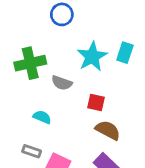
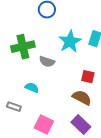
red square: (96, 103) -> (88, 77), moved
gray rectangle: (32, 151) -> (14, 107), moved

